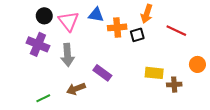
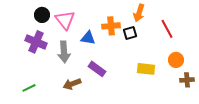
blue triangle: (96, 15) -> (88, 38), moved
red line: (176, 31) -> (167, 29), turned 36
orange circle: (197, 64) -> (176, 60), moved
brown cross: (174, 85) -> (187, 80), moved
green line: (43, 98) -> (29, 88), moved

